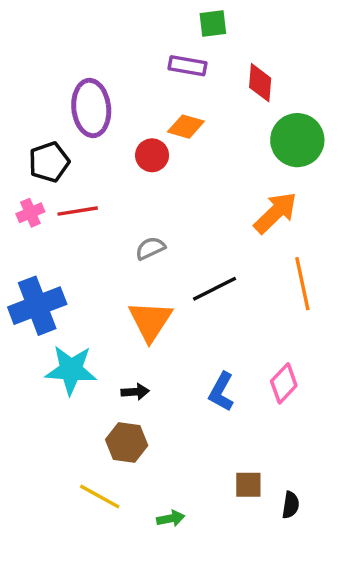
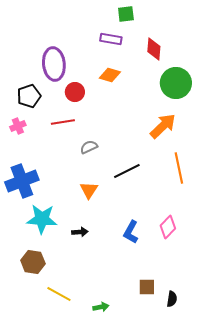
red circle: (152, 155) -> (75, 92), moved
red line: (78, 211) -> (63, 122), moved
orange triangle: (150, 321) -> (89, 190), size x0.7
brown hexagon: (127, 442) -> (33, 262), moved

